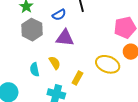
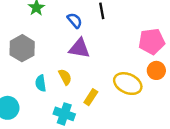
blue semicircle: (59, 15) -> (75, 20), turned -104
gray hexagon: (32, 30) -> (22, 48), moved

